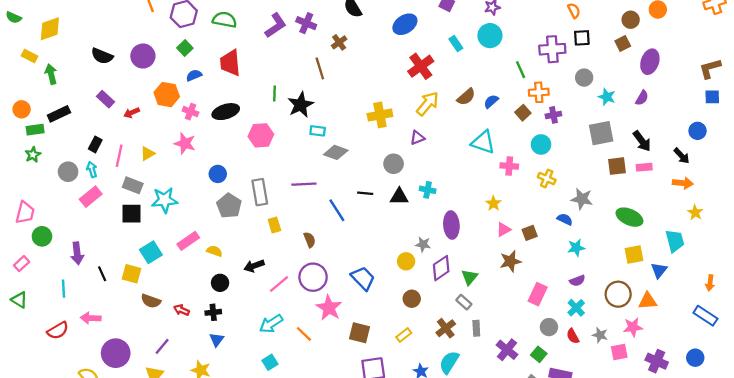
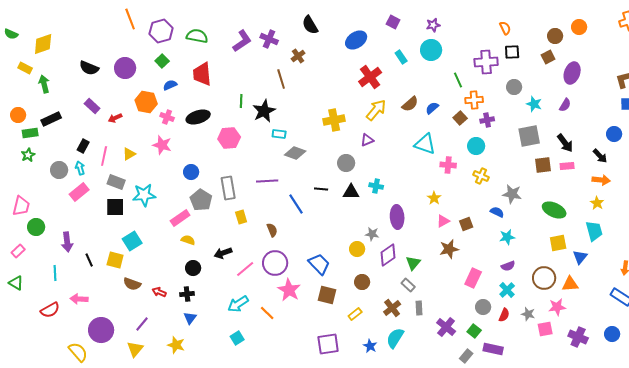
yellow star: (695, 213) -> (597, 203), moved
pink rectangle: (188, 241) -> (180, 218), moved
brown square: (360, 333) -> (327, 295), moved
red semicircle: (573, 336) -> (504, 315), turned -128

